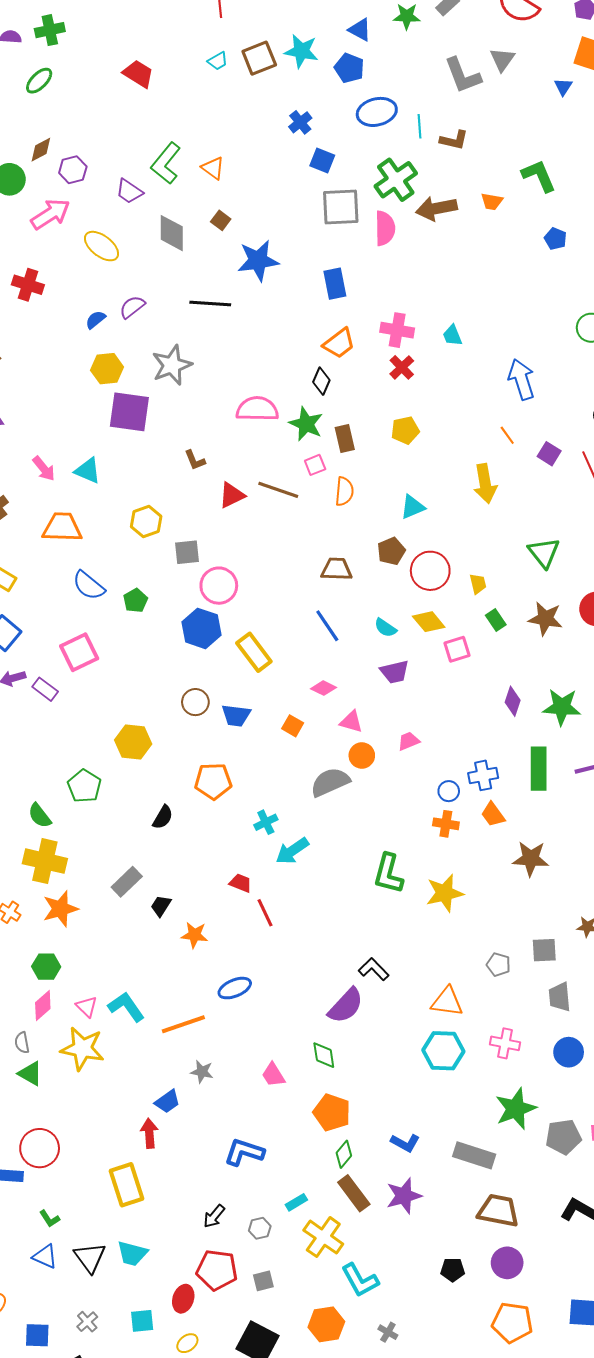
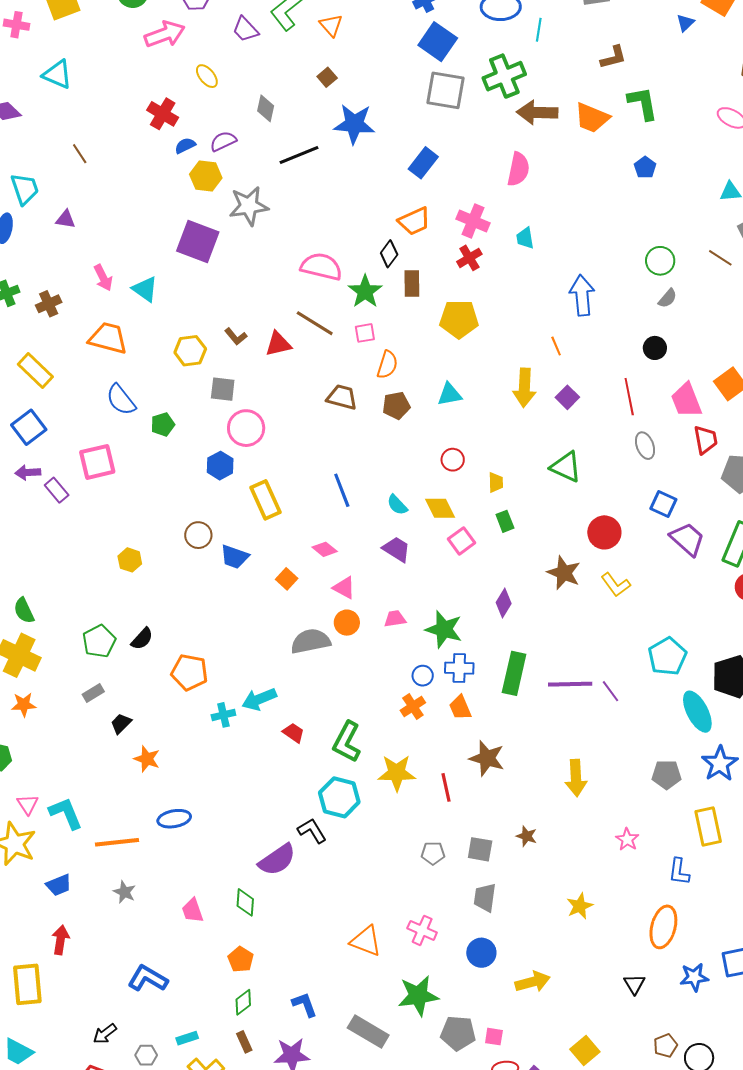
brown L-shape: (454, 140) -> (613, 57), moved, turned -40
blue square: (322, 160) -> (438, 42), size x1.5
orange trapezoid: (492, 201) -> (592, 118), size x1.6
pink semicircle: (385, 228) -> (518, 169), moved
gray diamond: (172, 233) -> (266, 108), moved, size x0.7
yellow ellipse: (102, 246) -> (207, 76), size x0.7
blue rectangle: (335, 284) -> (423, 163), turned 36
red cross: (28, 285) -> (163, 114), moved
black line: (210, 304) -> (299, 155), turned -39
yellow hexagon: (107, 369) -> (206, 176), moved
yellow pentagon: (405, 430) -> (459, 319), size x1.4
brown rectangle: (345, 438) -> (412, 283), moved
purple square: (549, 454) -> (567, 397), moved
brown L-shape: (195, 460) -> (236, 336), moved, turned -30
brown line: (278, 490) -> (315, 323), moved
brown pentagon: (391, 551) -> (396, 406), moved
green triangle: (544, 553) -> (566, 467), turned -40
brown trapezoid: (337, 569) -> (342, 397), moved
red circle: (430, 571) -> (453, 460), size x0.6
brown star: (545, 619) -> (564, 573), moved
blue hexagon: (201, 628) -> (220, 466), size x0.7
pink square: (457, 649) -> (461, 541), turned -32
purple trapezoid: (395, 672) -> (396, 549), turned -148
green star: (562, 707) -> (444, 629), moved
yellow hexagon: (133, 742) -> (130, 560), size x0.7
orange pentagon: (213, 781) -> (189, 672), moved
green pentagon: (84, 786) -> (99, 641), moved
cyan cross: (266, 822) -> (223, 715), moved
orange cross: (446, 824) -> (413, 706), turned 35
gray rectangle: (127, 882) -> (93, 693), size x0.7
red trapezoid: (241, 883) -> (294, 733), moved
orange star: (60, 909) -> (24, 705), size x0.7
red line: (265, 913) -> (446, 787), moved
gray pentagon: (498, 965) -> (433, 853), turned -30
orange triangle: (447, 1002) -> (366, 941), moved
cyan hexagon: (443, 1051) -> (339, 797), moved
blue trapezoid: (167, 1102) -> (59, 885), moved
orange pentagon: (332, 1112) -> (241, 959), size x0.7
blue L-shape: (405, 1143) -> (305, 1005), turned -152
brown rectangle: (354, 1193) -> (244, 1042), size x0.6

